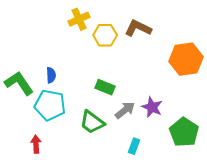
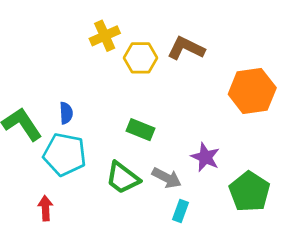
gray arrow: (125, 110) -> (167, 178), moved, turned 65

